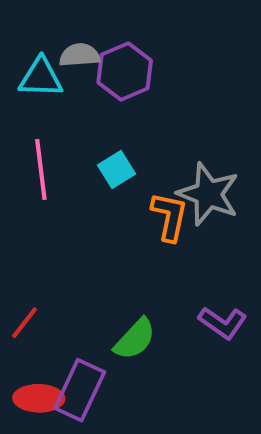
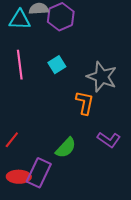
orange L-shape: (170, 217) -> (85, 103), moved

